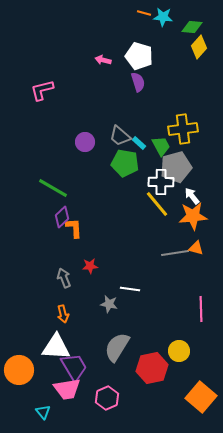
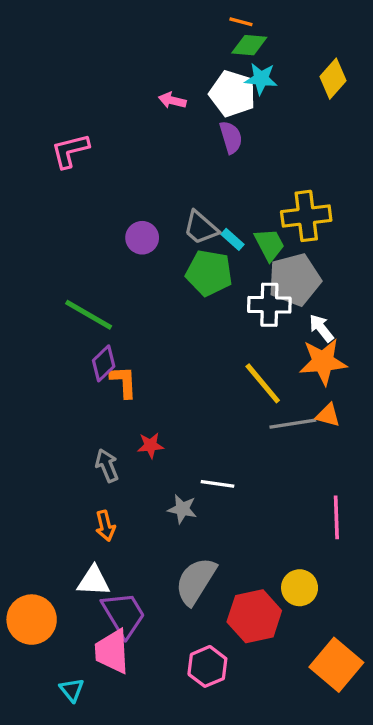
cyan star: (163, 17) -> (261, 79), moved
green diamond: (192, 27) -> (249, 45), moved
yellow line: (157, 204) -> (263, 383), moved
white triangle: (56, 347) -> (94, 581), size x0.7
pink trapezoid: (67, 389) -> (112, 651), turned 96
pink hexagon: (107, 398) -> (207, 666), moved

